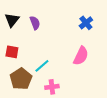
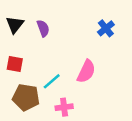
pink semicircle: (81, 56) -> (86, 71), moved
brown pentagon: (21, 79) -> (26, 97), turned -30

